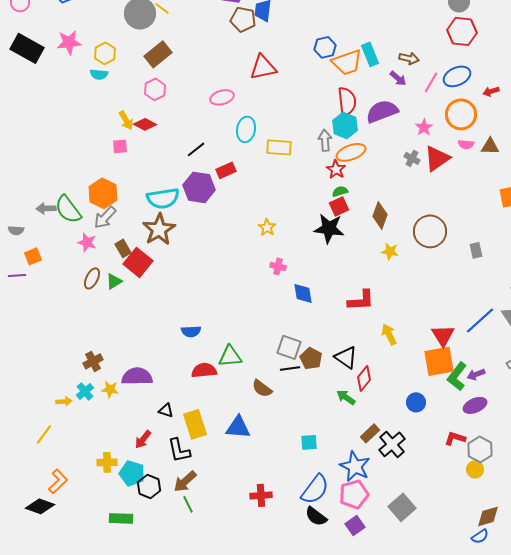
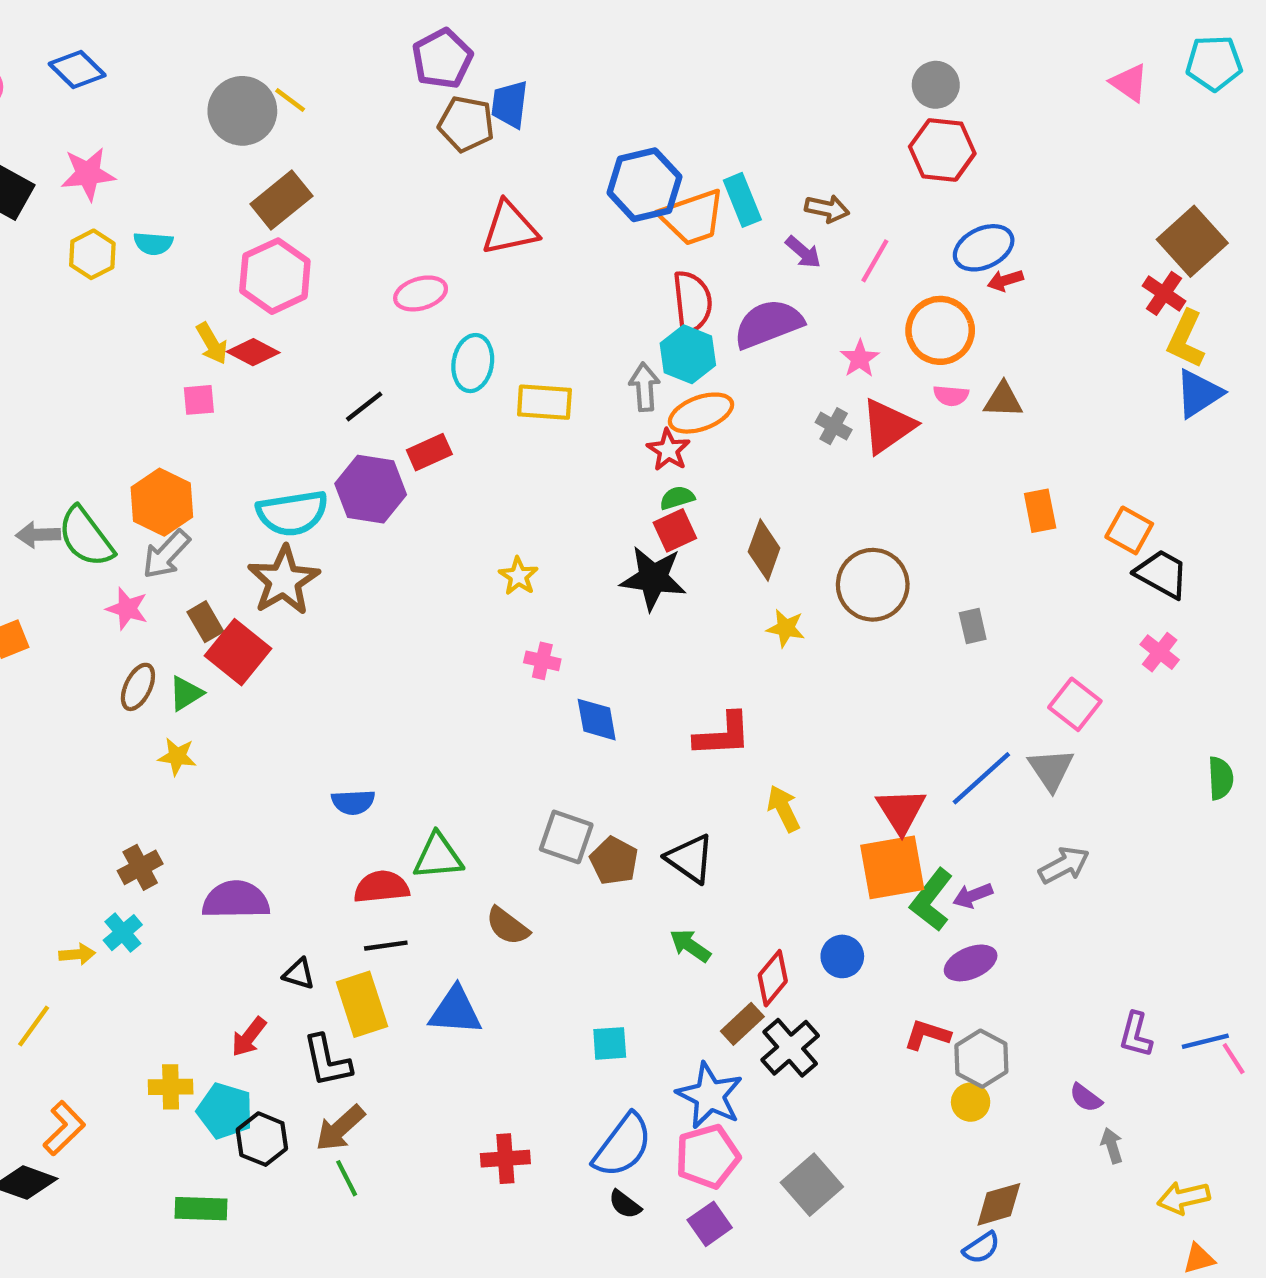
blue hexagon: (325, 47) -> (644, 185), size x1.5
yellow hexagon: (105, 53) -> (92, 254), moved
blue ellipse: (457, 76) -> (984, 248), moved
pink hexagon: (155, 89) -> (275, 276), size x1.5
black line: (290, 368) -> (386, 946), moved
red diamond: (364, 378) -> (773, 978), moved
yellow star: (110, 389) -> (177, 756), moved
black semicircle: (316, 516) -> (625, 1204), size x0.7

